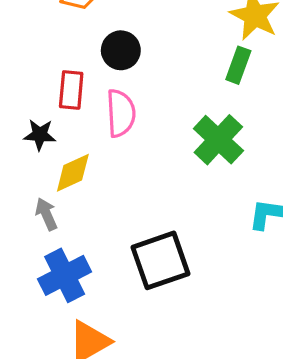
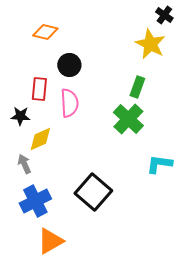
green rectangle: (238, 65) -> (137, 87), moved
black square: (161, 260) -> (93, 192), turned -30

